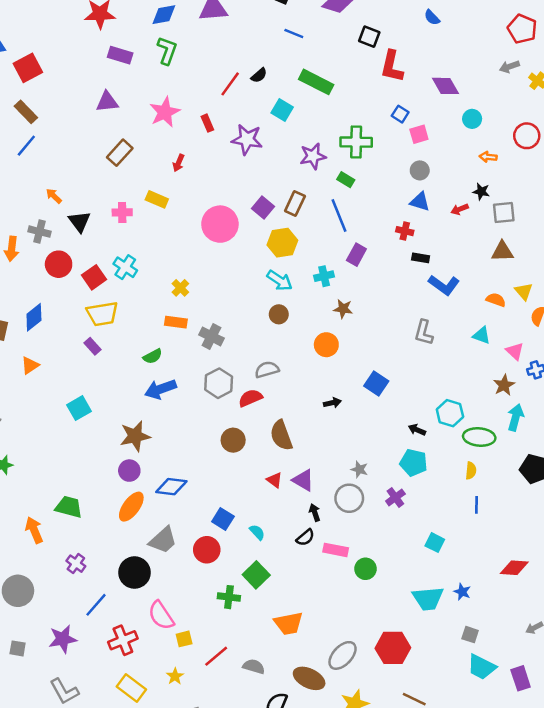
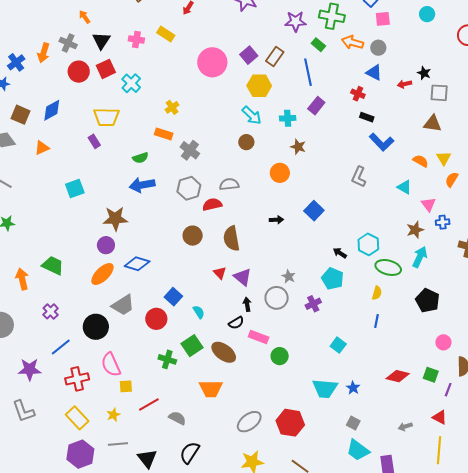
orange arrow: (488, 157) -> (353, 42), moved, size x1.5
red square: (94, 277) -> (106, 69), moved
brown ellipse: (309, 678) -> (224, 352), moved

